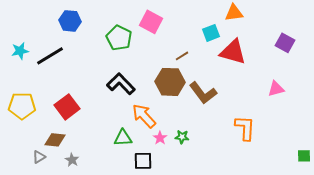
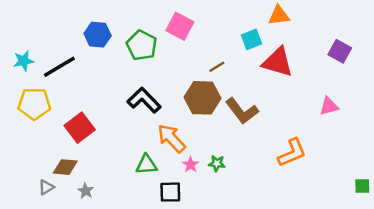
blue hexagon: (70, 21) -> (98, 35), moved
yellow pentagon: (22, 106) -> (34, 104), moved
orange L-shape: (245, 128) -> (292, 153), turned 64

